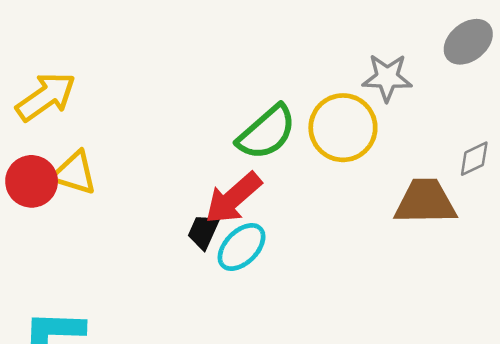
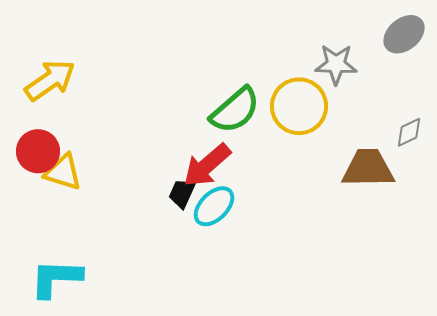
yellow triangle: (74, 173) -> (63, 172), moved

